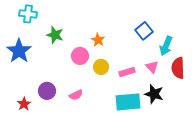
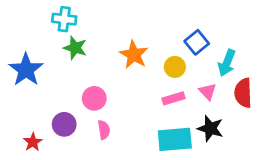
cyan cross: (28, 14) -> (64, 19), moved
orange star: (98, 40) -> (134, 55), size x1.5
pink circle: (80, 56) -> (94, 98), moved
yellow circle: (101, 67) -> (175, 67), moved
pink semicircle: (76, 95) -> (104, 130), turned -72

